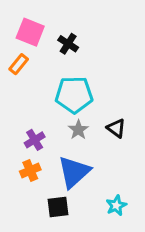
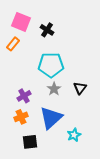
black triangle: (116, 128) -> (80, 88), turned 32
cyan star: (116, 205) -> (74, 135), moved
black square: (58, 207) -> (30, 142), moved

